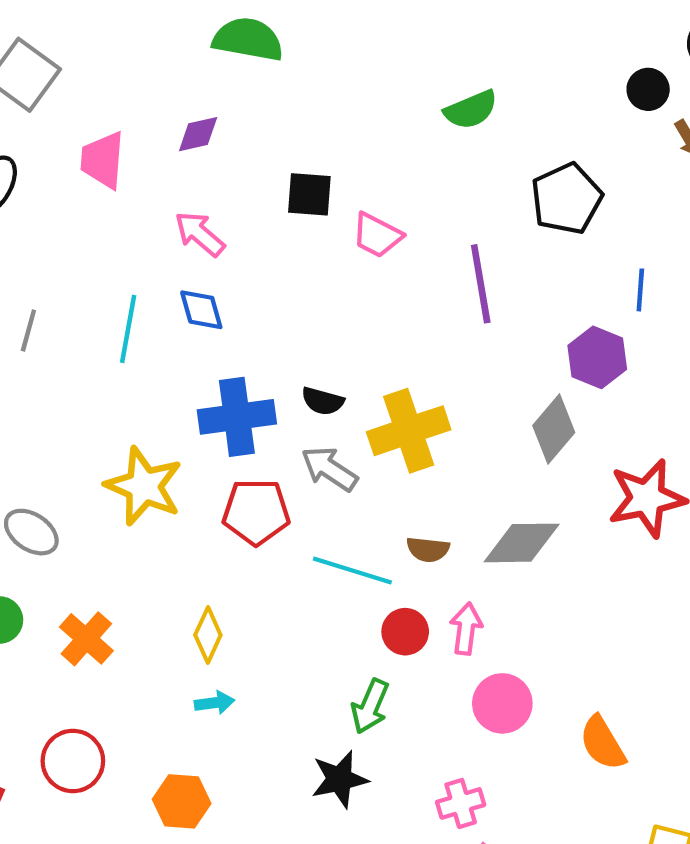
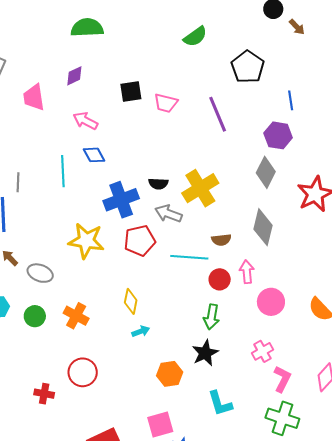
gray diamond: (522, 543) -> (263, 227), turned -63
orange hexagon: (182, 801) -> (170, 374), moved

